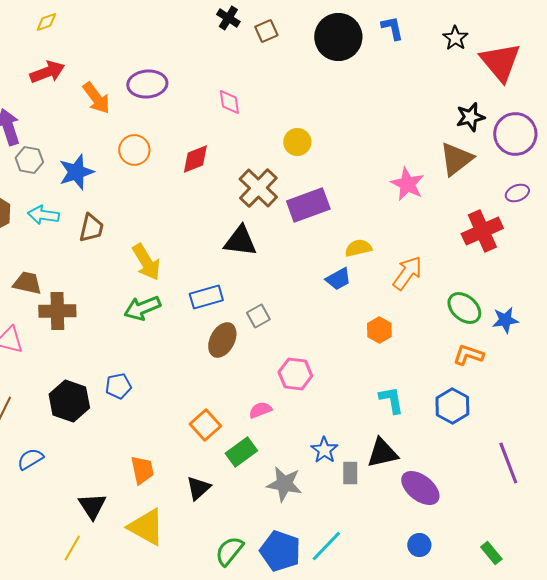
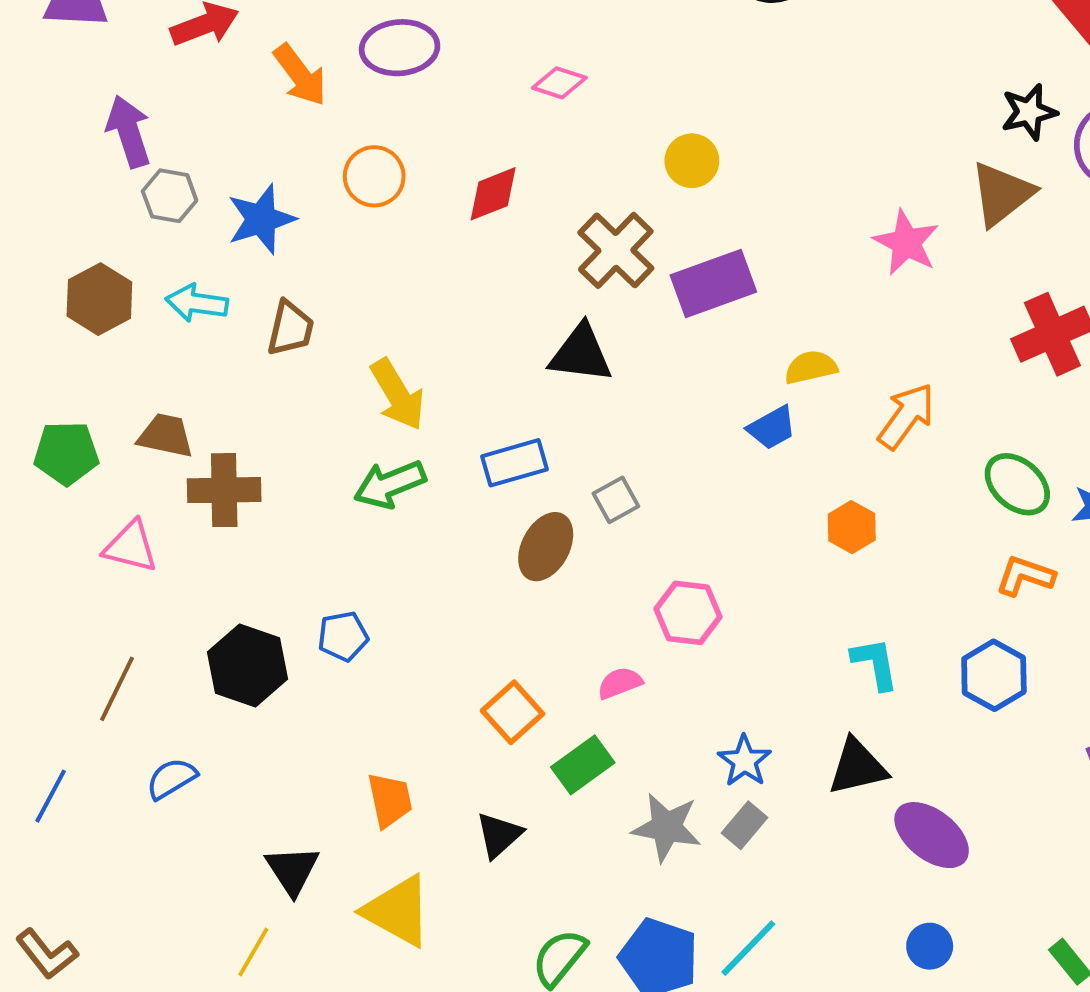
pink diamond: (229, 102) -> (559, 83), turned -64
gray rectangle: (350, 473) -> (744, 825), moved, turned 40

